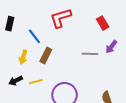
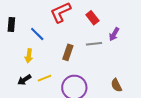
red rectangle: (103, 23) -> (92, 18), moved
brown rectangle: (46, 55) -> (68, 52), moved

